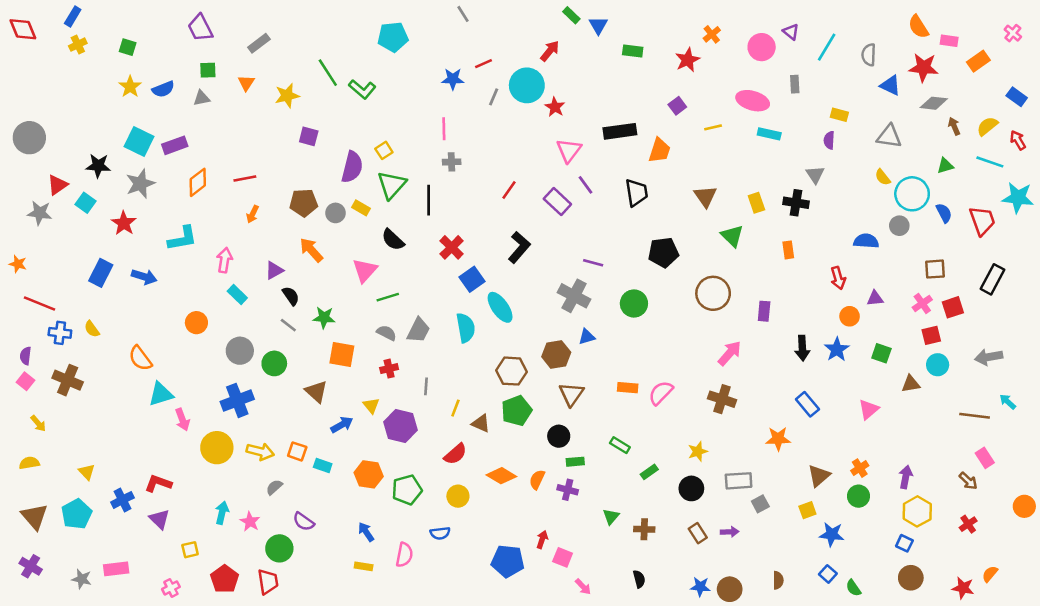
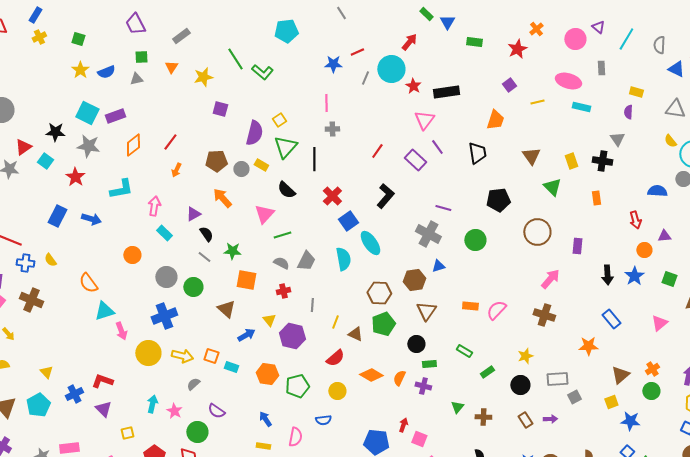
black rectangle: (620, 131) -> (446, 92), moved
red line: (245, 178) -> (170, 142), turned -42
gray star: (140, 184) -> (88, 146), turned 30

